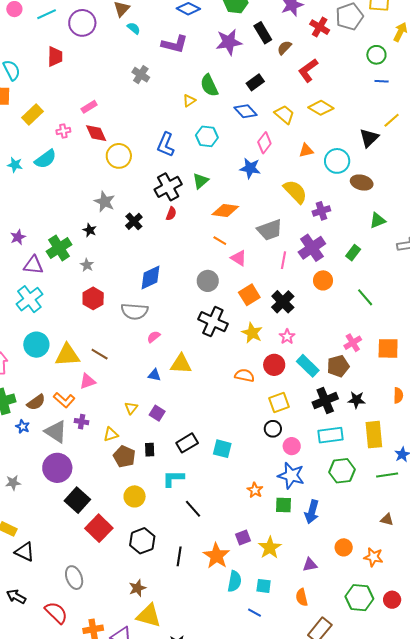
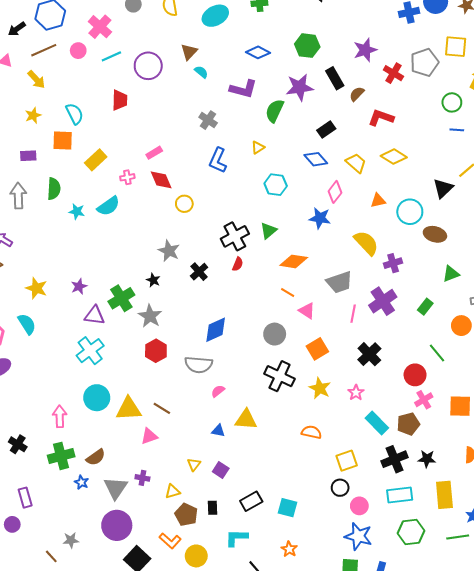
red L-shape: (308, 70) -> (381, 118), turned 55
green semicircle: (209, 85) -> (275, 111), moved, turned 50
blue L-shape: (166, 145) -> (218, 160), moved
yellow circle: (119, 156) -> (184, 204), size x0.7
gray star: (87, 265) -> (150, 316), size x1.6
orange circle: (323, 280) -> (461, 326), moved
black cross: (283, 302) -> (369, 354), moved
red circle: (274, 365) -> (415, 375), moved
orange L-shape: (64, 400) -> (170, 541), moved
gray triangle: (56, 432) -> (116, 488), turned 30
orange star: (255, 490) -> (289, 549), moved

